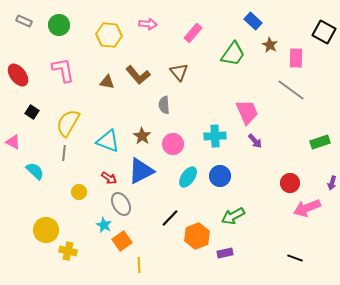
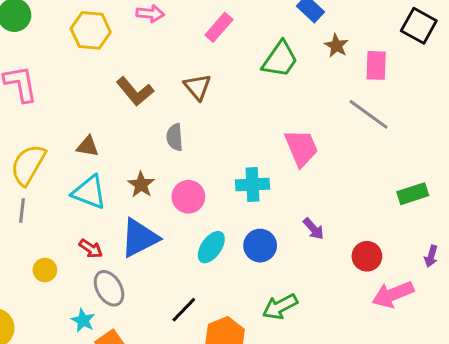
brown triangle: (107, 82) -> (88, 146), moved
purple arrow: (255, 141) -> (314, 229), moved

